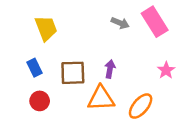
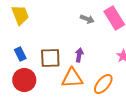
yellow trapezoid: (46, 28) -> (20, 15), moved
red circle: (40, 101) -> (24, 80), size x1.5

